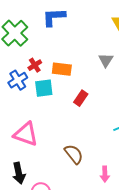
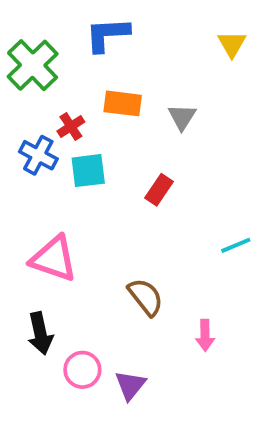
gray triangle: (106, 60) -> (182, 117), moved
orange rectangle: (62, 69) -> (123, 103), moved
blue cross: (18, 80) -> (38, 155), turned -30

